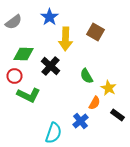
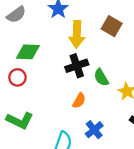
black cross: (50, 66) -> (77, 66), moved, turned 30
green L-shape: (28, 95) -> (20, 120), moved
orange semicircle: (94, 103) -> (79, 101), moved

